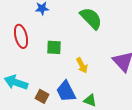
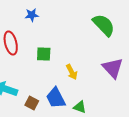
green semicircle: (91, 18) -> (104, 25), moved

